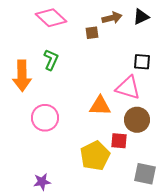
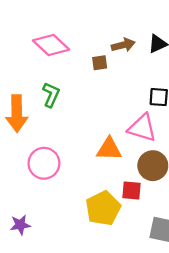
purple star: (42, 182) -> (20, 225), moved

